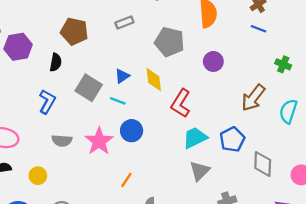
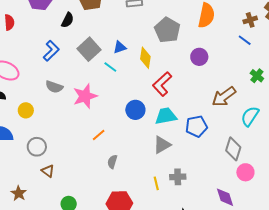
blue circle: (132, 131) -> (135, 110), moved
gray diamond: (263, 164) -> (233, 149), moved

